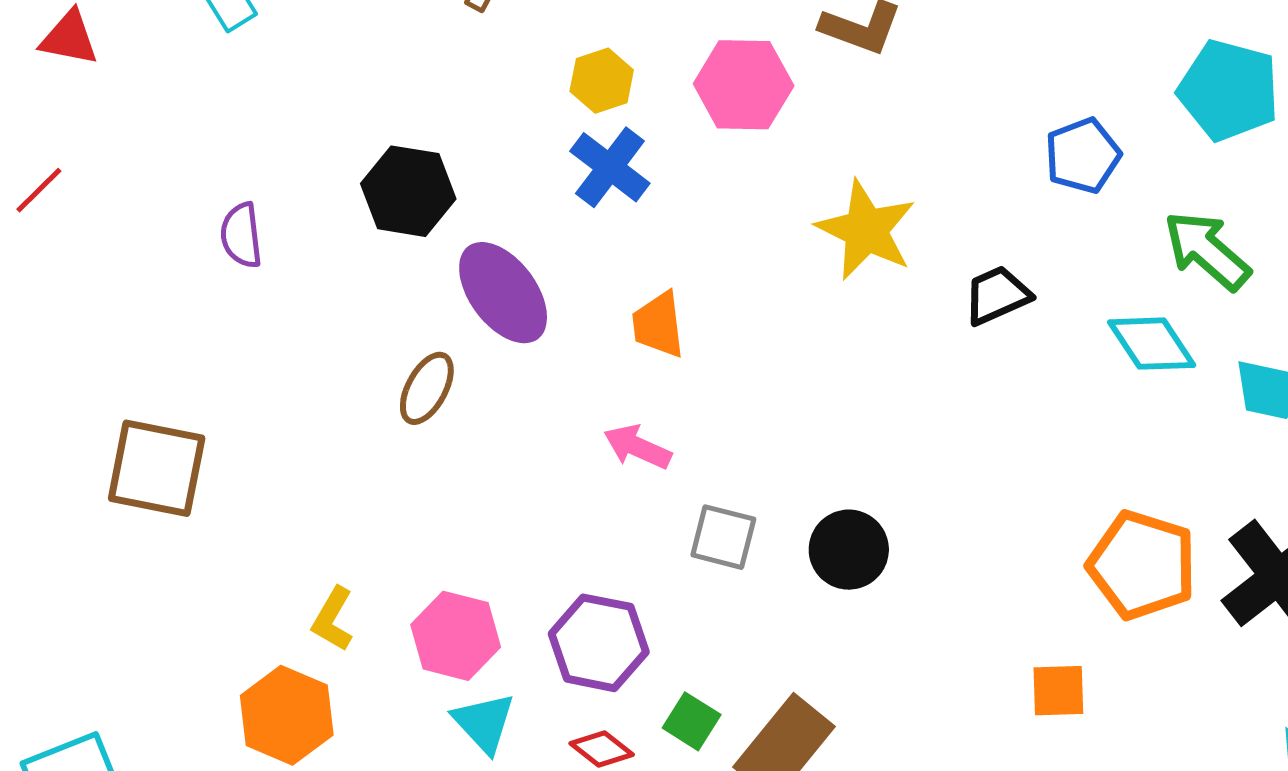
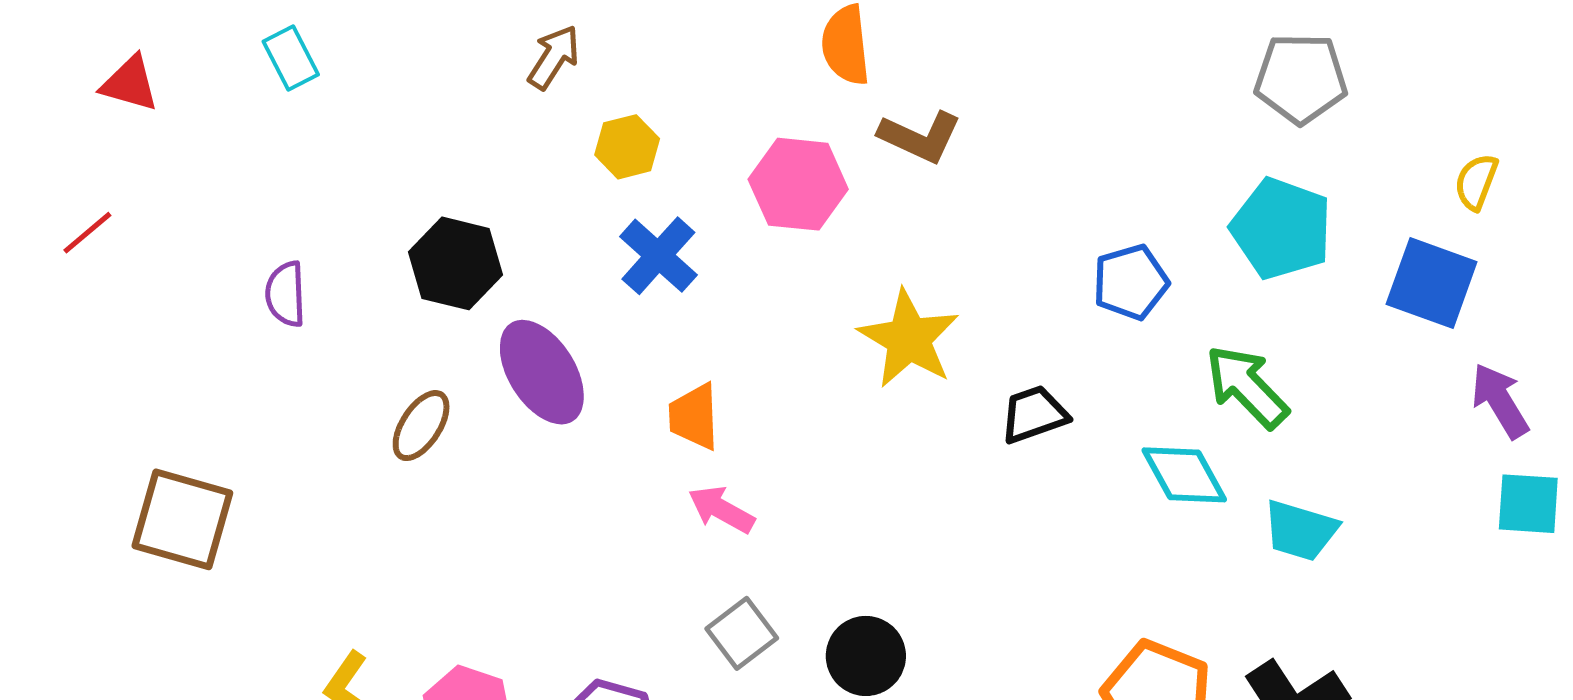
yellow hexagon: (602, 81) -> (627, 147), moved
brown ellipse: (427, 388) -> (421, 426), moved
pink arrow: (637, 447) -> (721, 509), moved
gray square: (723, 537) -> (742, 633), turned 34

